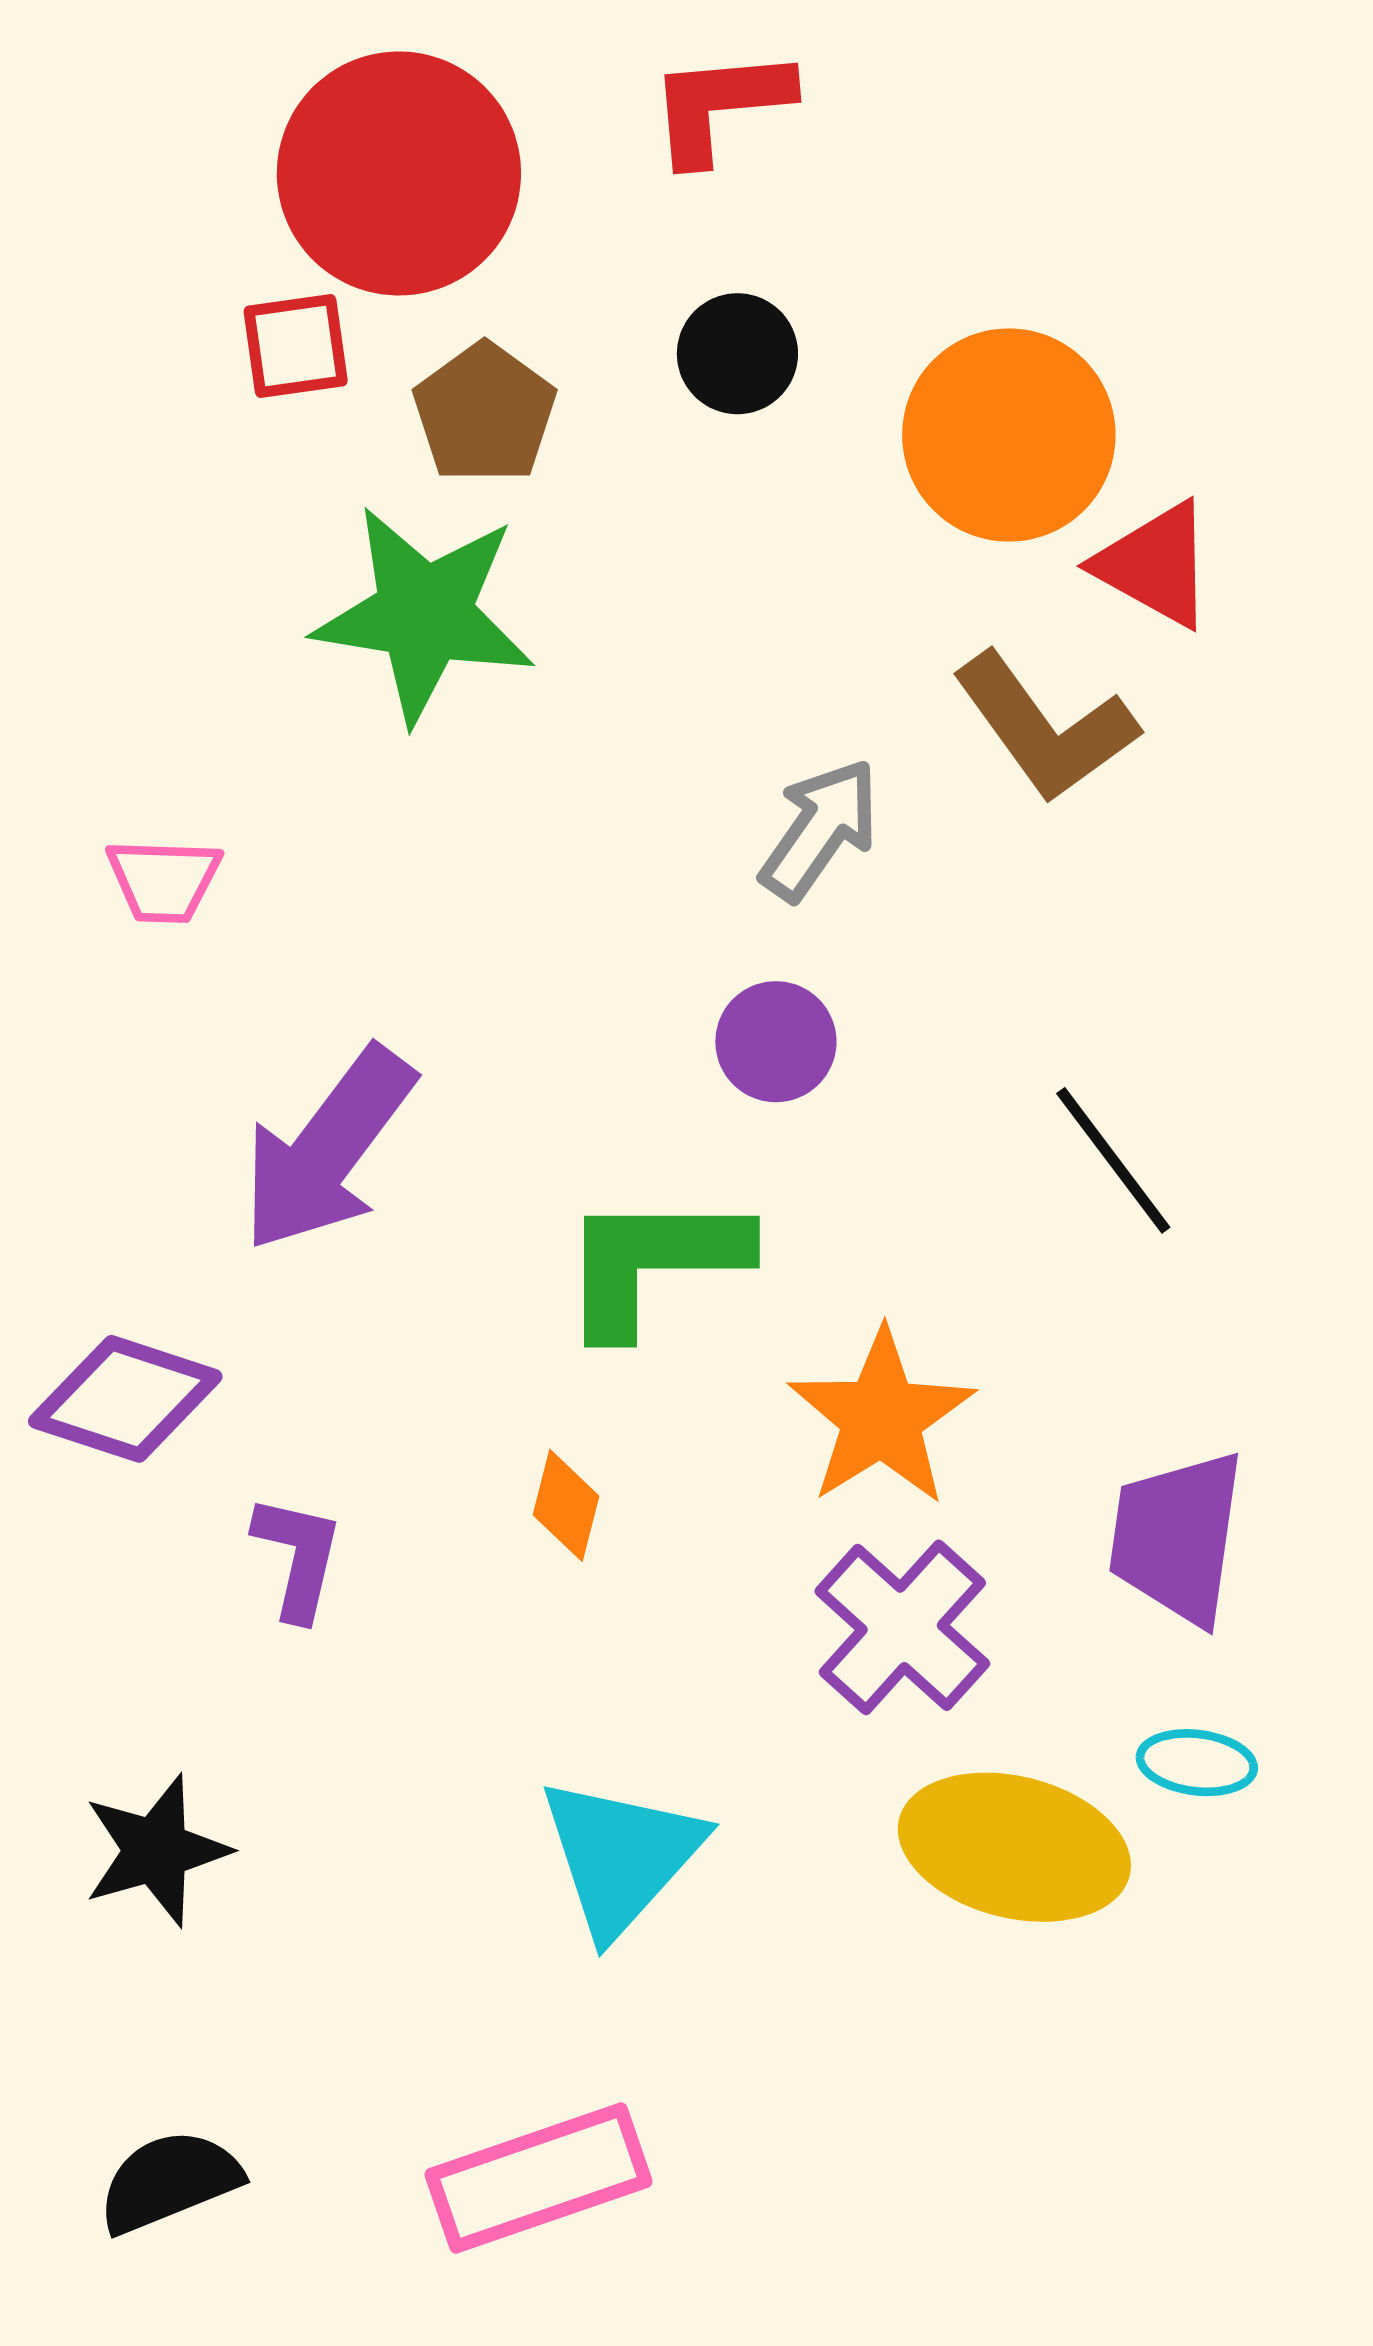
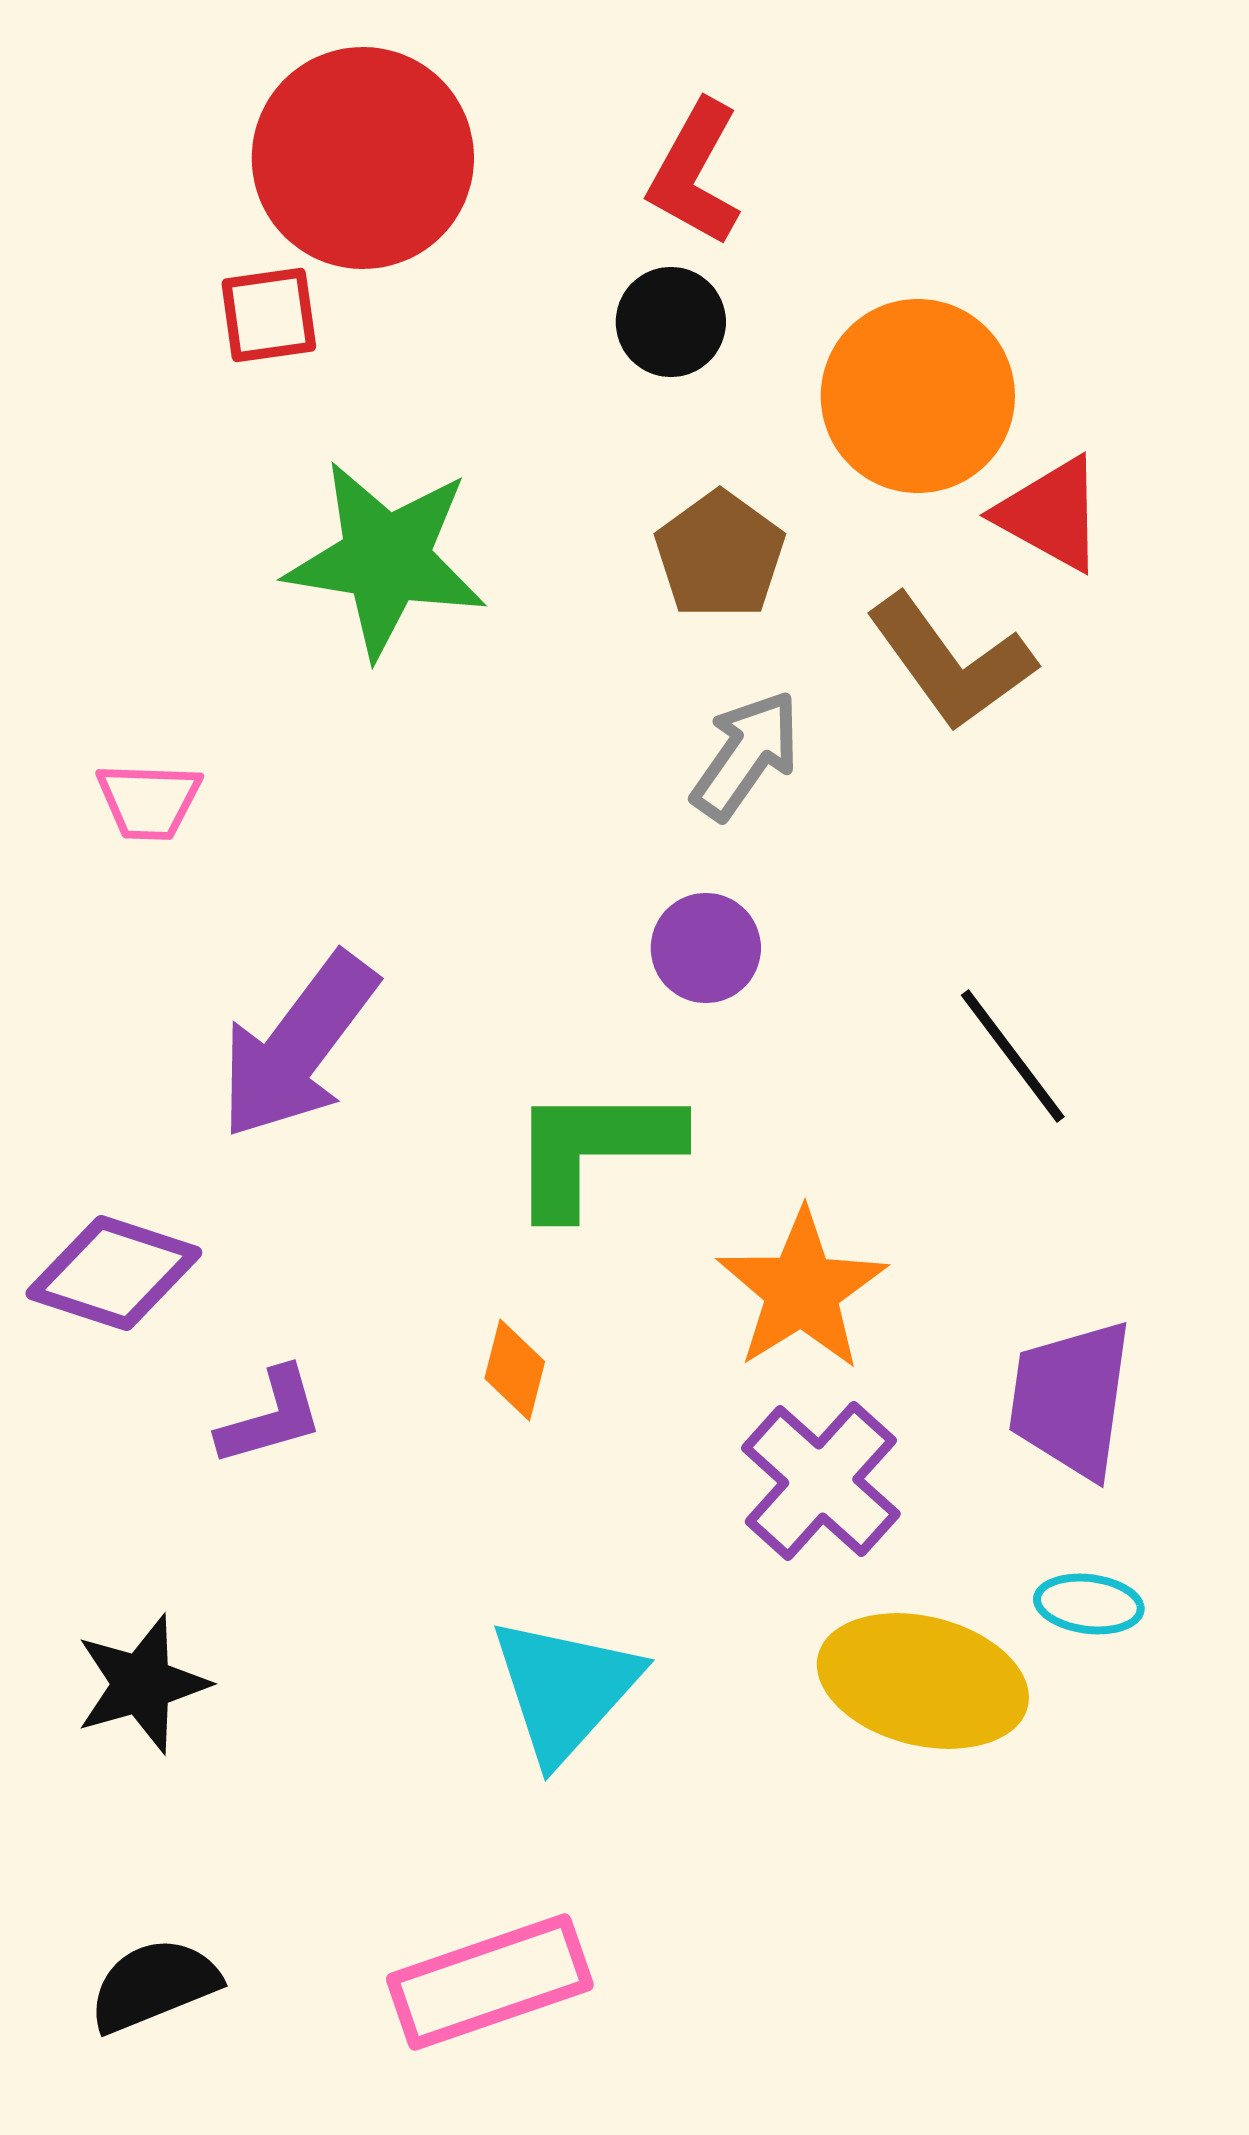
red L-shape: (720, 105) -> (695, 173), moved, turned -56
brown pentagon: (485, 413) -> (720, 555), moved
purple L-shape: (298, 1557) -> (271, 1417), turned 61

